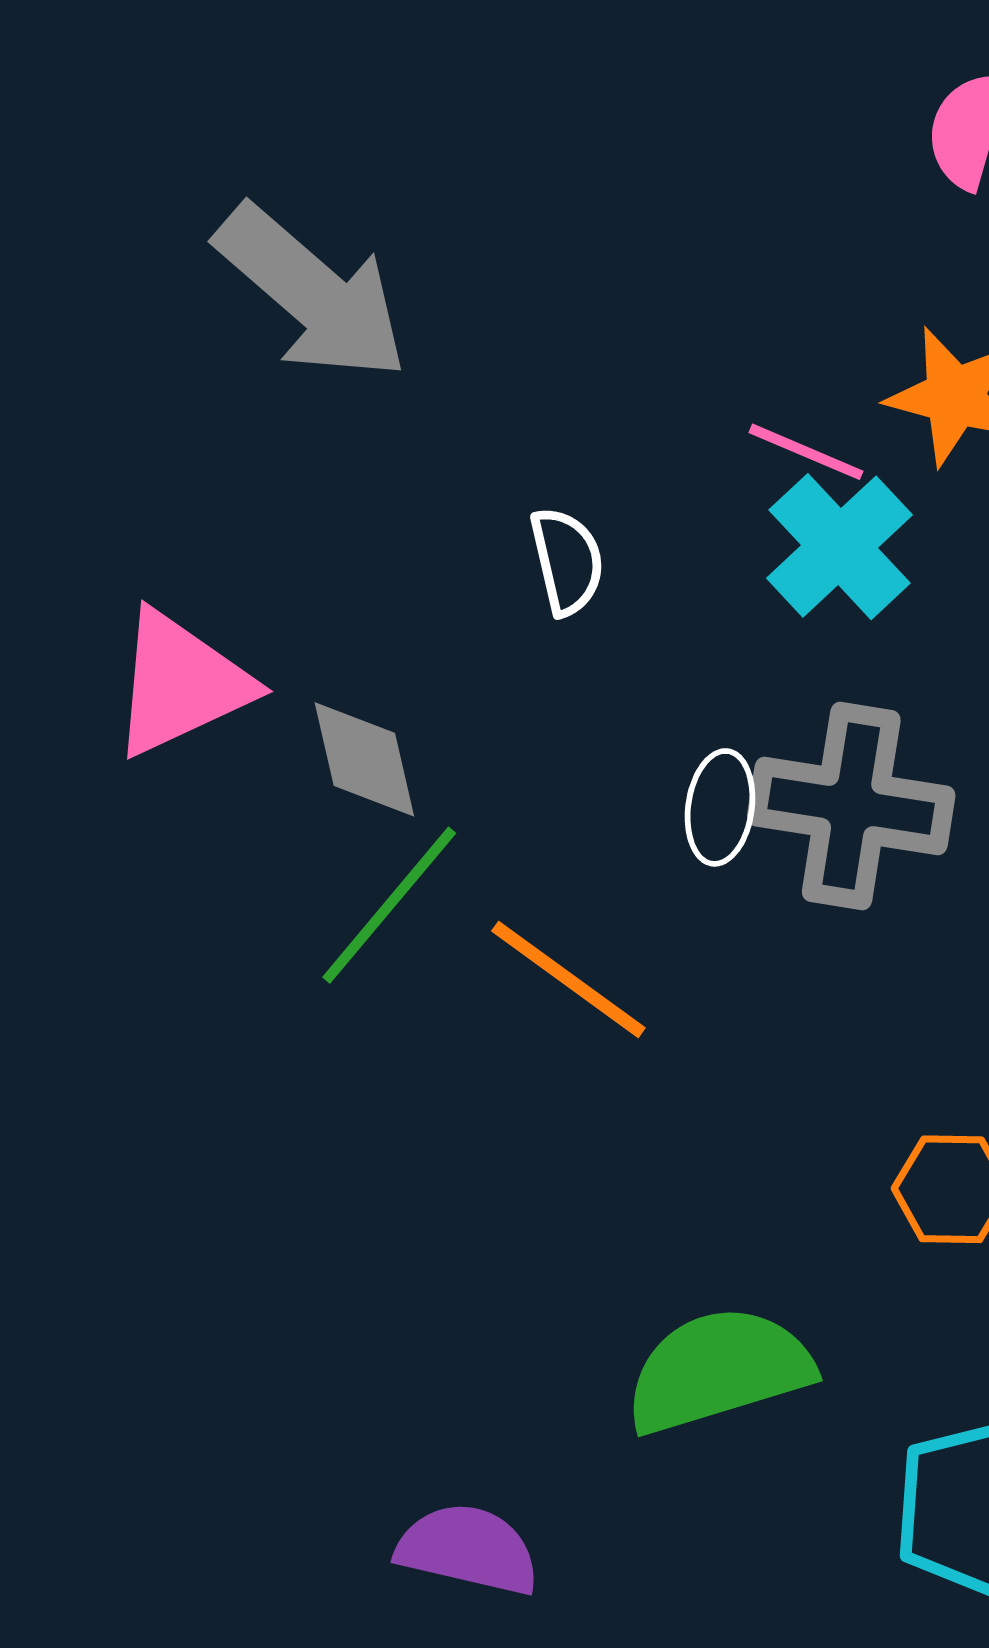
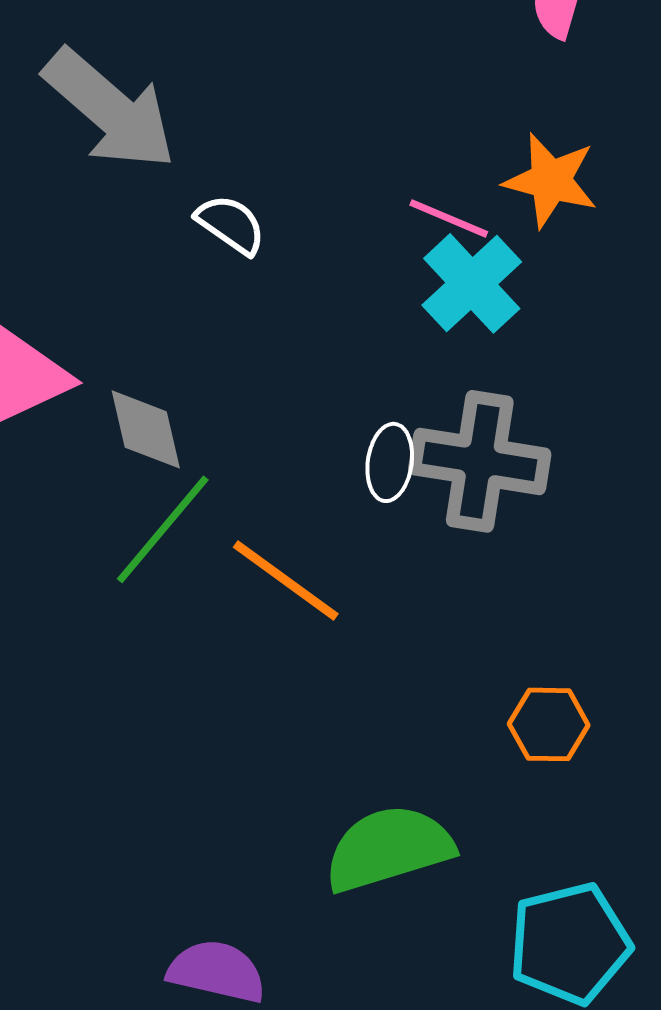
white semicircle: (567, 561) -> (231, 224), moved, turned -42

